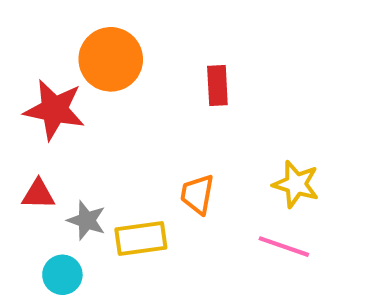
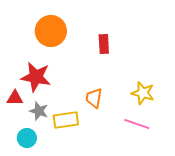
red star: (54, 110) -> (36, 77), moved

